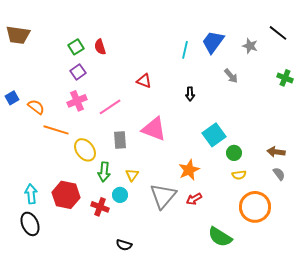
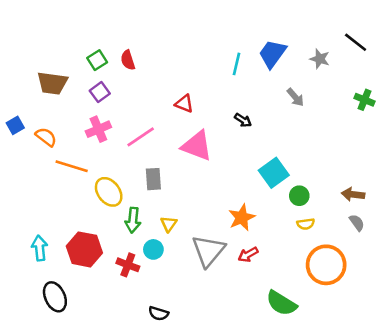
brown trapezoid: (18, 35) -> (52, 83), moved
black arrow: (190, 94) -> (243, 120), turned -56
pink triangle: (154, 129) -> (197, 146), moved
black ellipse: (30, 224) -> (55, 297), moved

